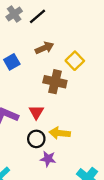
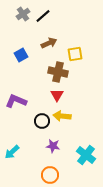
yellow square: (75, 61) -> (75, 54), turned 35
red triangle: (36, 112) -> (57, 95), moved
purple star: (48, 159) -> (53, 146), moved

